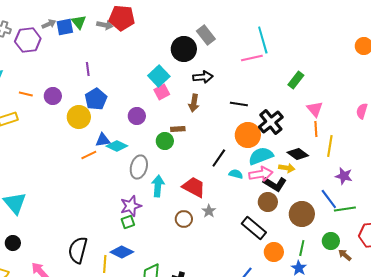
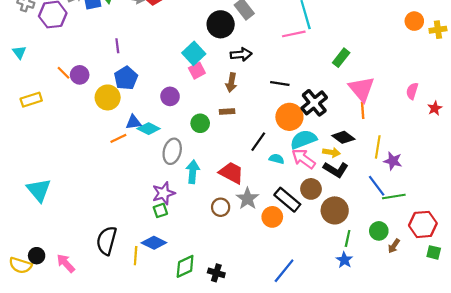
orange line: (26, 94) -> (63, 73), moved, turned 32
pink triangle: (315, 109) -> (362, 89), size x1.5
brown rectangle: (178, 129) -> (227, 111), moved
yellow line: (330, 146) -> (378, 147), moved
pink arrow: (261, 174) -> (303, 159), turned -135
black L-shape: (275, 184) -> (336, 170), moved
gray star: (209, 211) -> (248, 199), size x1.5
brown circle: (302, 214) -> (335, 210), moved
black rectangle: (254, 228) -> (287, 200), moved
black circle: (13, 243) -> (37, 256), moved
orange circle: (274, 252) -> (272, 217), moved
brown arrow: (345, 255) -> (394, 246), turned -96

